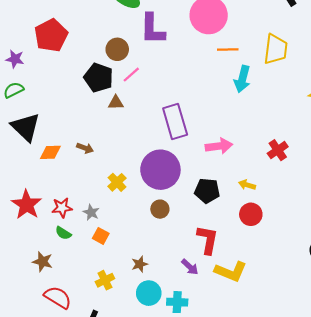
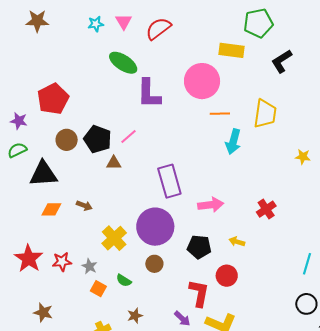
brown circle: (117, 49) -> (67, 140), moved
black triangle: (26, 127) -> (43, 174), moved, turned -48
yellow cross: (117, 182) -> (114, 238), size x1.4
red circle: (251, 214) -> (227, 276), moved
green semicircle: (63, 233) -> (124, 280), moved

